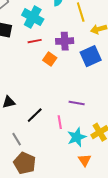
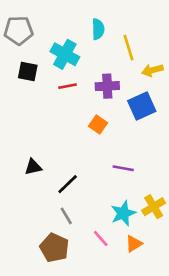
orange square: (50, 59) -> (98, 125), moved
pink line: (60, 122) -> (101, 238), moved, turned -32
gray line: (17, 139) -> (66, 216), moved
orange triangle: (85, 160) -> (134, 244), turned 32

